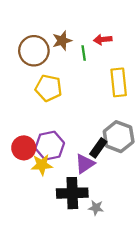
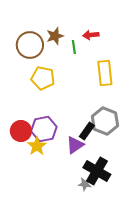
yellow star: (42, 165) -> (37, 146), turned -30
black cross: (72, 193) -> (97, 171), moved, turned 32

